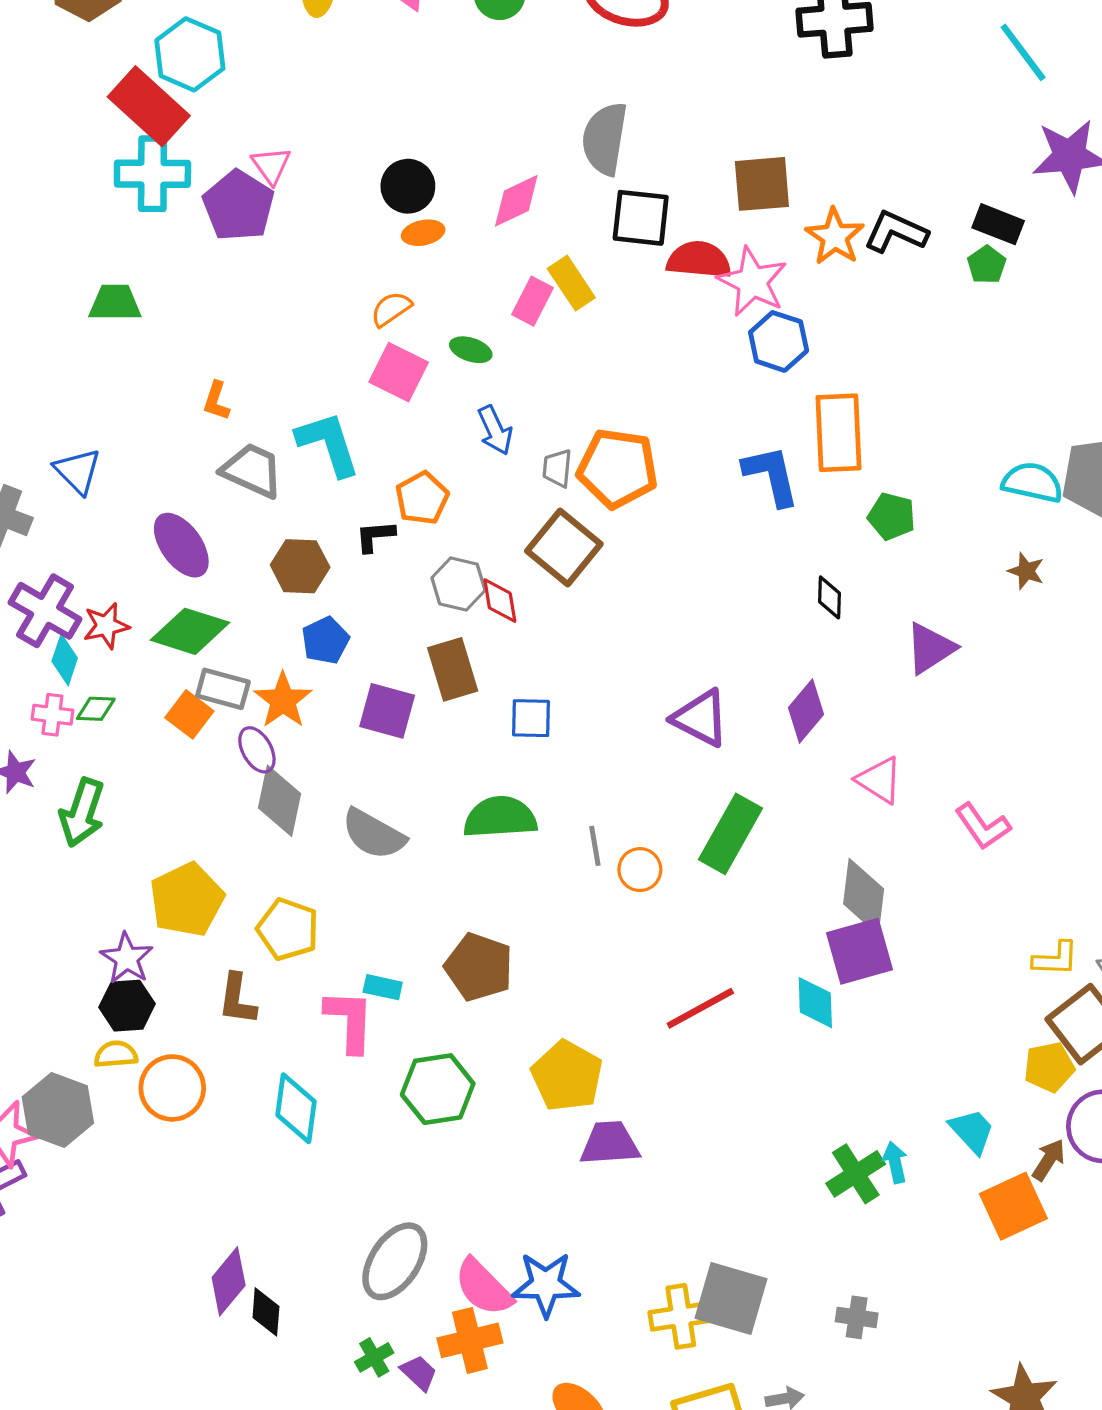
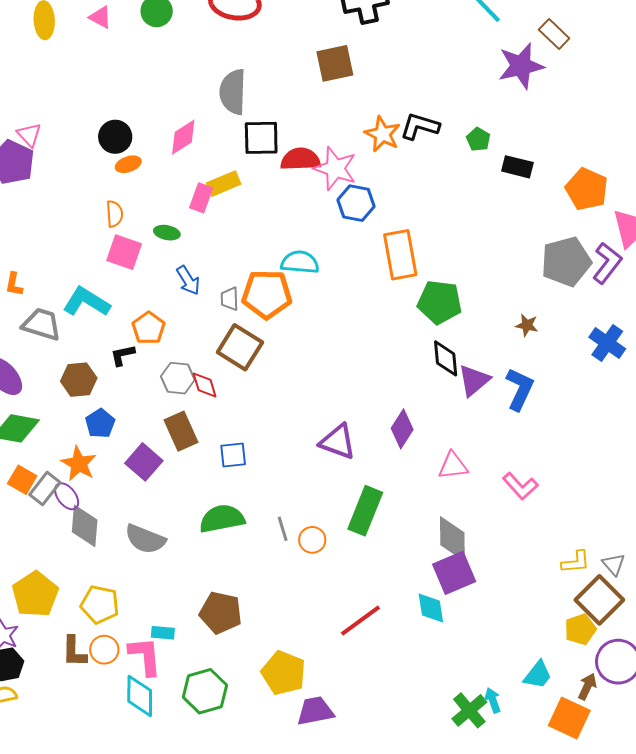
brown square: (762, 184) -> (335, 63), moved
black rectangle: (998, 224) -> (517, 167), moved
yellow rectangle: (571, 283) -> (224, 184), turned -72
orange semicircle: (391, 309) -> (115, 214), turned 128
cyan L-shape: (328, 444) -> (86, 302), turned -33
blue L-shape: (771, 476) -> (520, 389), moved, turned 45
cyan semicircle: (1032, 482) -> (300, 262), moved
green pentagon: (892, 516) -> (440, 302), size x1.5
black diamond: (829, 597) -> (446, 358), moved, size x1.4
gray rectangle: (223, 689) -> (45, 489), moved, turned -60
purple square: (387, 711) -> (144, 462), turned 33
pink triangle: (879, 780) -> (453, 466), turned -32
orange circle: (172, 1088) -> (104, 650), moved, size x0.7
cyan diamond: (296, 1108) -> (140, 696), moved
cyan trapezoid: (972, 1131) -> (538, 675), turned 88
orange square: (1013, 1206) -> (569, 718), turned -33

